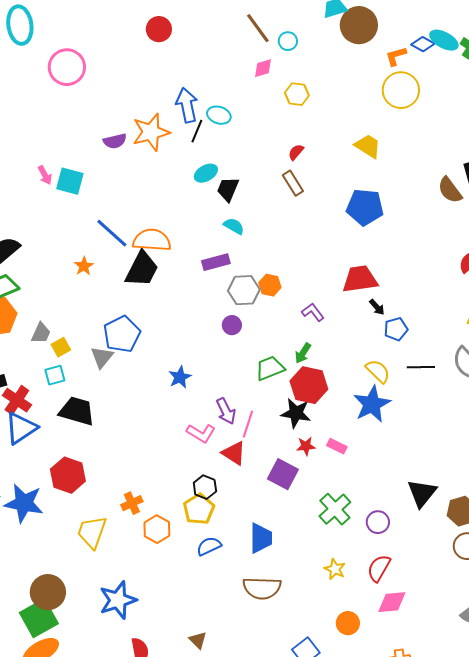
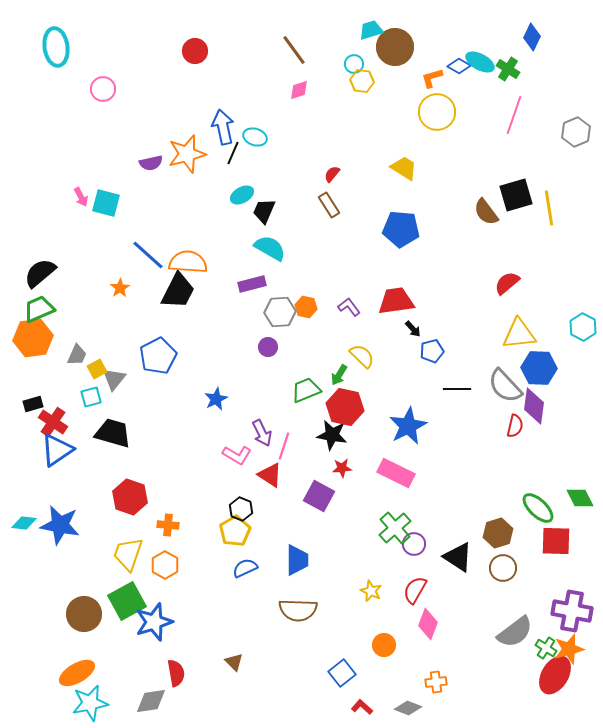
cyan circle: (288, 41) -> (354, 64), moved
pink circle: (67, 67) -> (103, 89), size x0.7
yellow hexagon: (297, 94) -> (362, 81), moved
cyan semicircle: (234, 226) -> (270, 248), size x1.5
purple L-shape: (313, 312) -> (349, 307), moved
gray triangle: (102, 357) -> (114, 379), moved
yellow semicircle: (378, 371) -> (362, 356), moved
pink rectangle: (337, 446) -> (396, 473), moved, size x1.8
red hexagon: (68, 475) -> (130, 497), moved
black triangle: (422, 493) -> (458, 557), moved, turned -36
orange cross: (132, 503) -> (168, 525), turned 30
green cross: (335, 509) -> (395, 528), moved
orange hexagon: (157, 529) -> (165, 565), moved
pink diamond: (392, 602) -> (428, 624), turned -64
green square: (39, 618) -> (127, 601), moved

